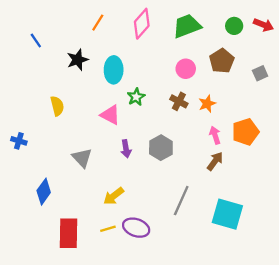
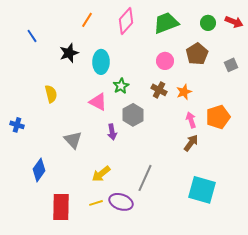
gray hexagon: (161, 148) -> (133, 115), moved
gray line: (181, 201) -> (145, 178), moved

